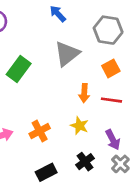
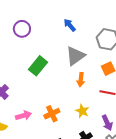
orange arrow: (84, 93) -> (81, 80), moved

